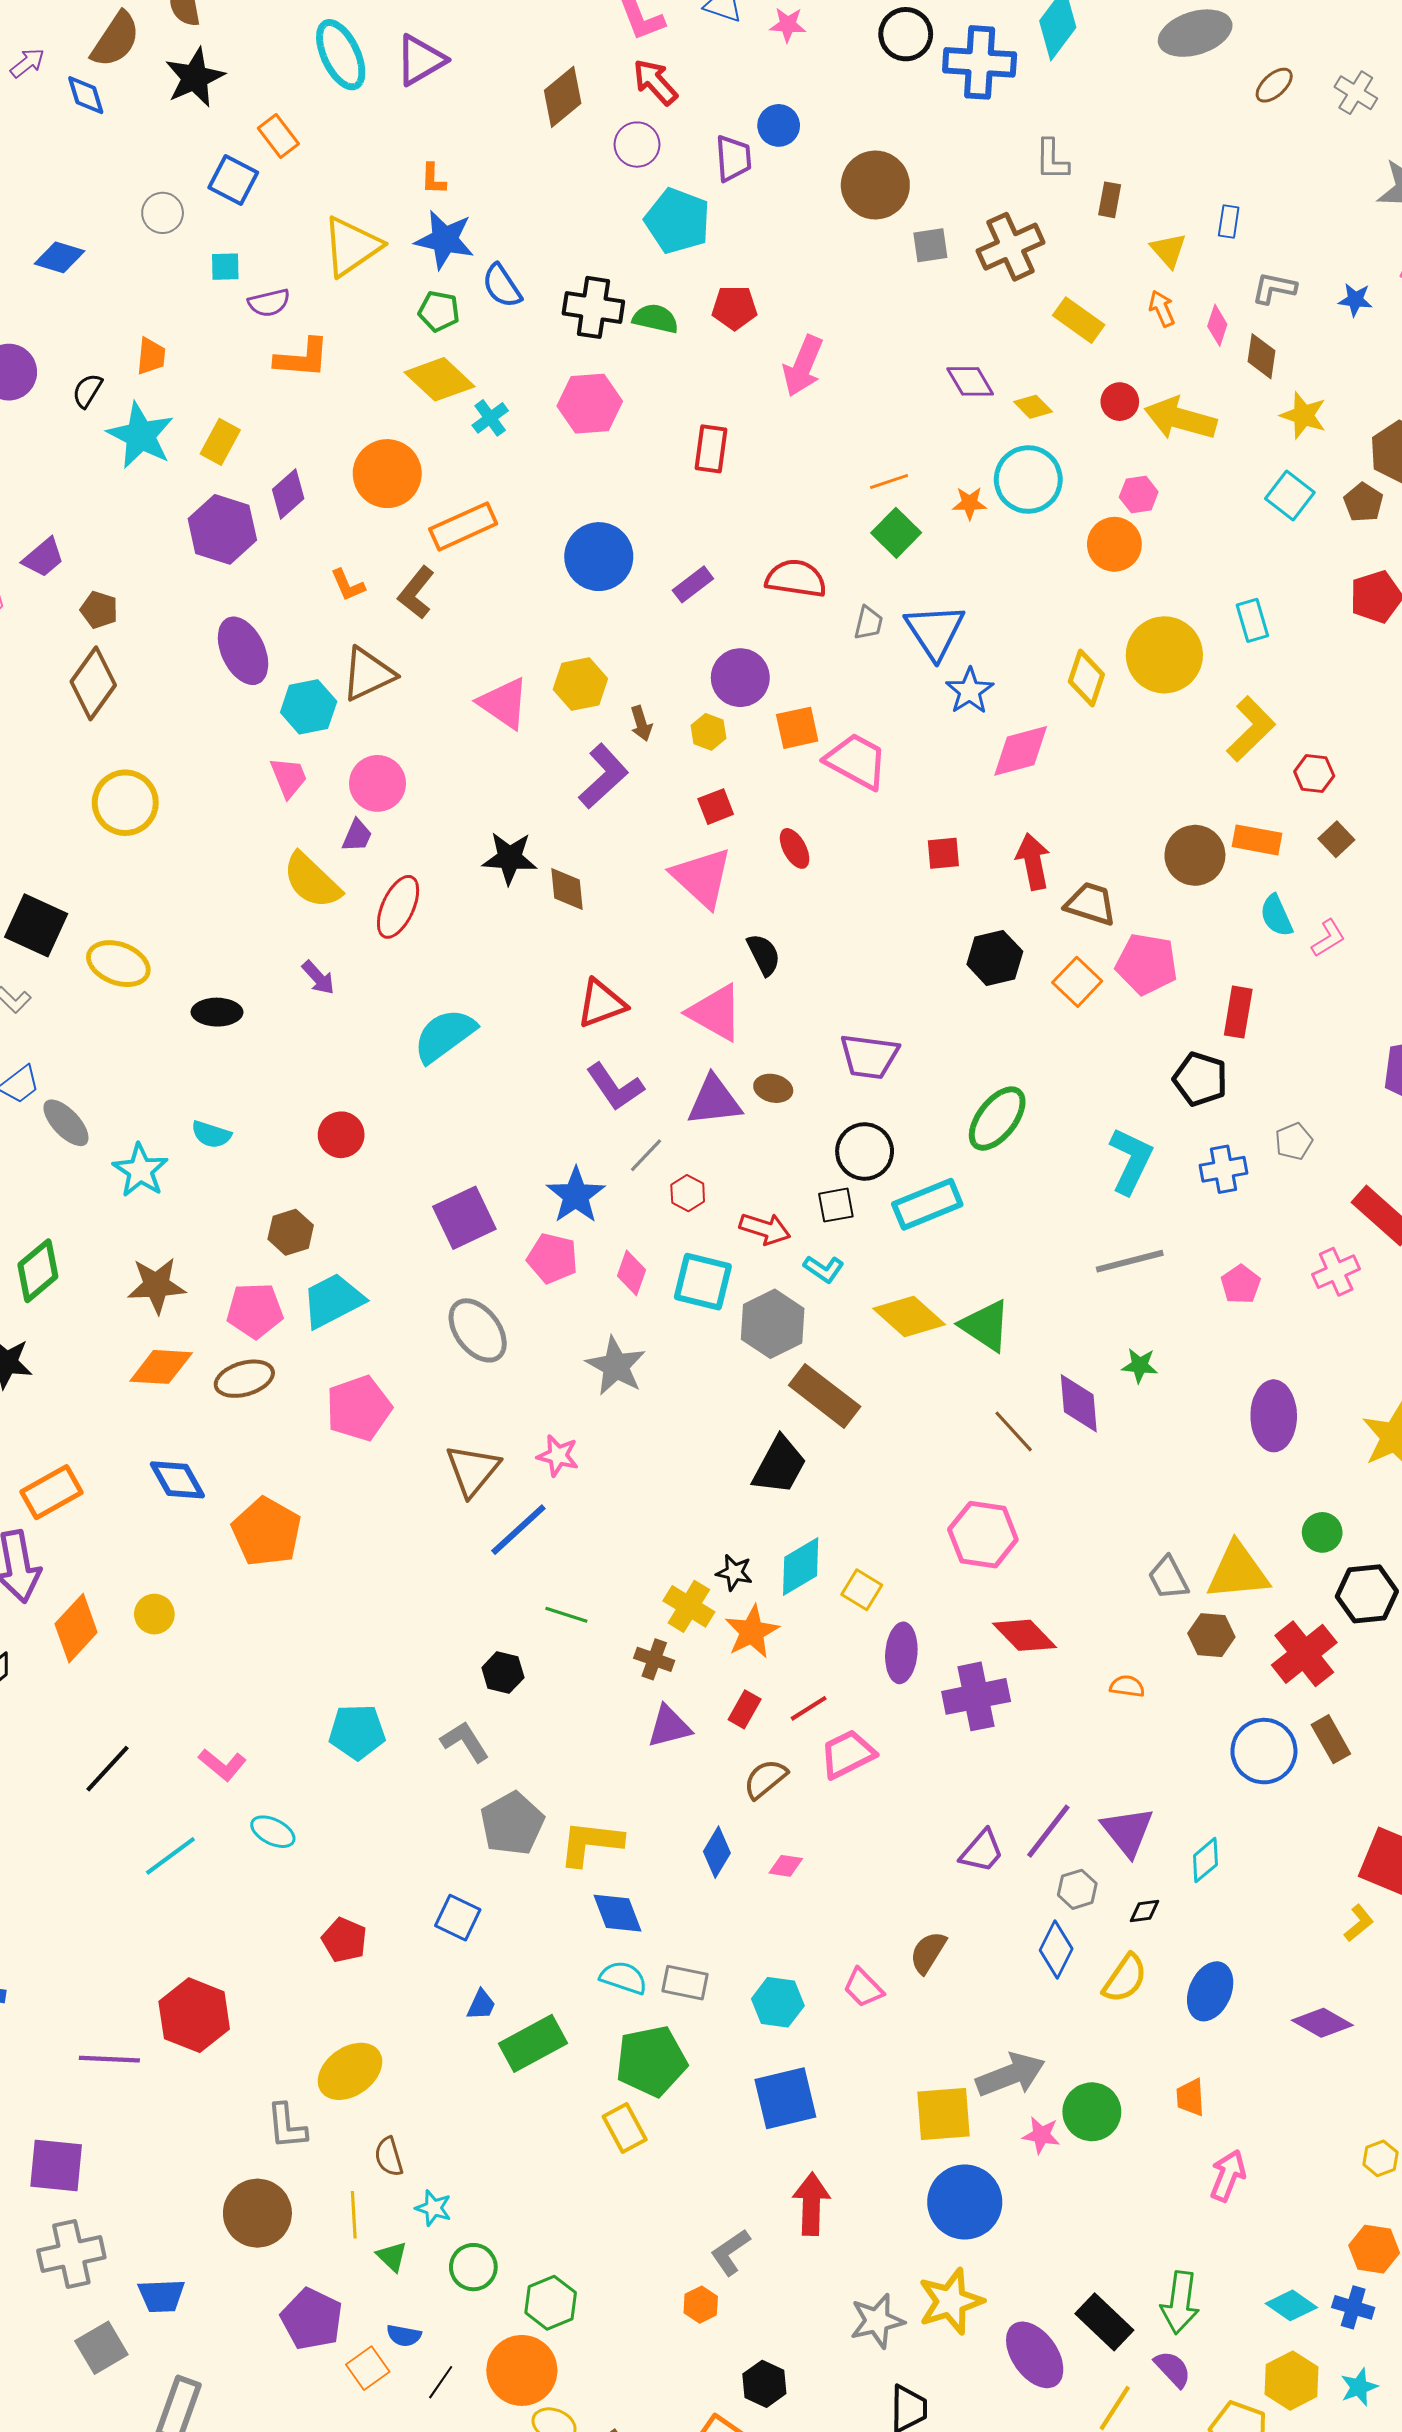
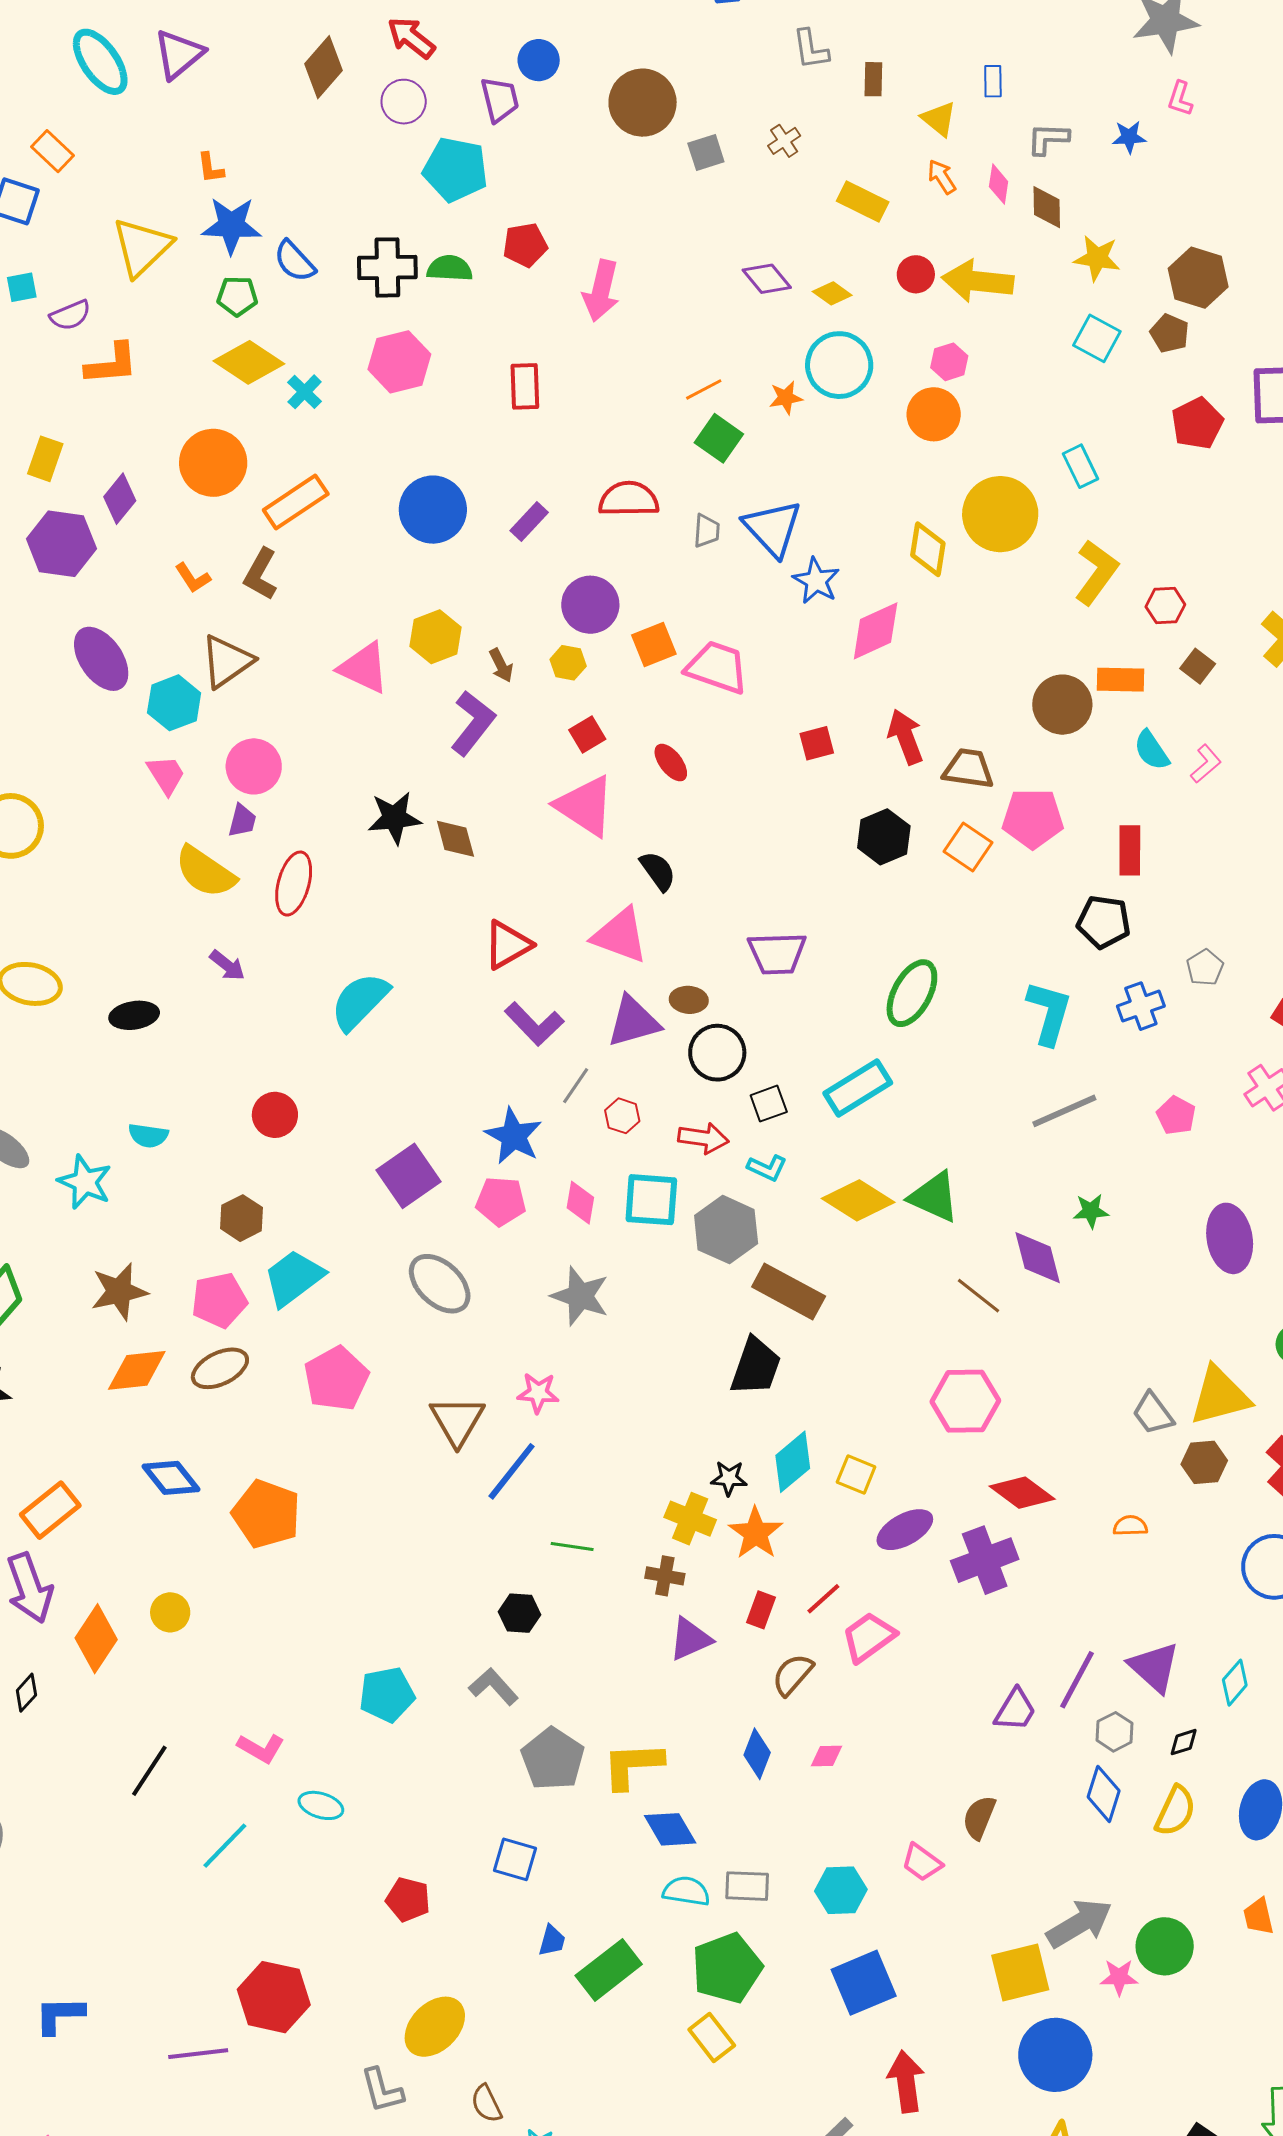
brown cross: (1010, 247) -> (784, 141), size x0.5
black circle: (865, 1151) -> (717, 1053), moved
purple ellipse: (901, 1653) -> (905, 1530), turned 66

